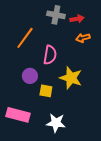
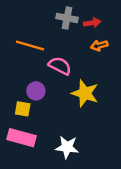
orange line: (25, 38) -> (30, 45), turned 70
pink semicircle: (50, 55) -> (60, 66), turned -72
yellow square: (46, 91) -> (23, 109), moved

